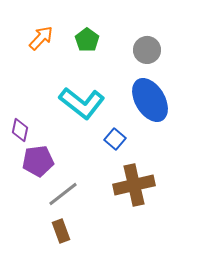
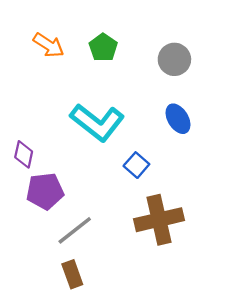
orange arrow: (41, 38) -> (49, 45), turned 80
blue ellipse: (150, 100) -> (178, 119), size x0.6

